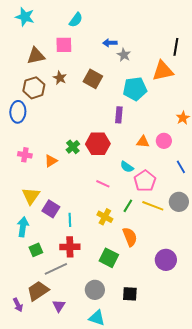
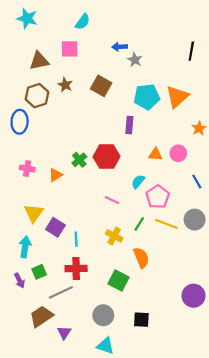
orange triangle: (163, 71) -> (177, 97), moved, turned -30
cyan semicircle: (127, 167) -> (138, 182), turned 96
purple circle: (166, 260) -> (194, 296), moved
purple arrow: (18, 305) -> (20, 280), moved

